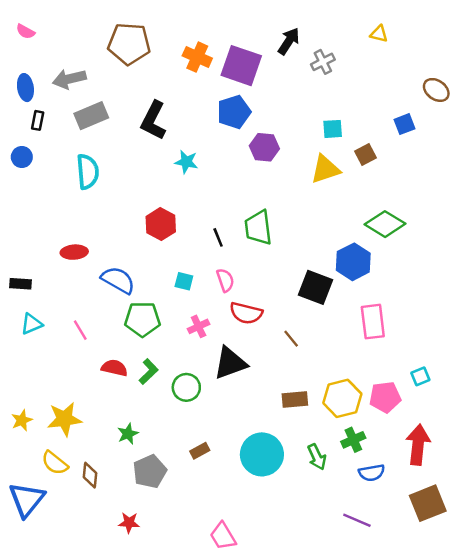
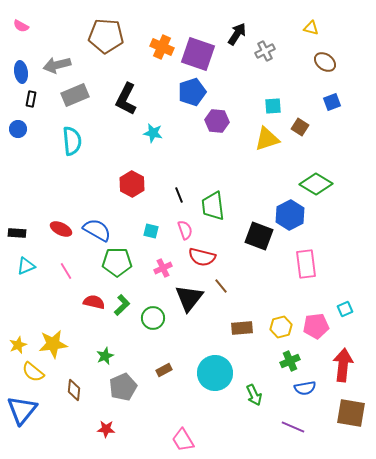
brown ellipse: (436, 90) -> (325, 62), moved
brown square: (366, 155) -> (300, 127), turned -30
green trapezoid: (258, 228) -> (213, 206), moved
red ellipse: (74, 252) -> (61, 229), moved, turned 30
brown line: (291, 339) -> (221, 286), moved
black triangle: (230, 363) -> (189, 298), turned -32
yellow hexagon: (342, 398) -> (281, 327), size x0.7
green arrow: (317, 457) -> (254, 395), moved
yellow semicircle: (55, 463) -> (33, 372), moved
brown square: (428, 503) -> (351, 413), turned 32

